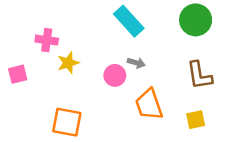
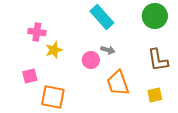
pink square: (18, 74) -> (30, 76), moved

